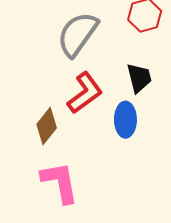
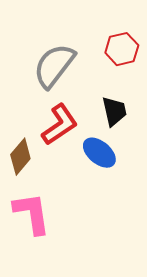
blue ellipse: (125, 120) -> (99, 153), turned -52

